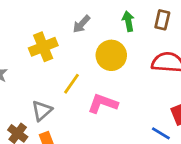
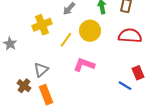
yellow line: (72, 84) -> (66, 40), moved

